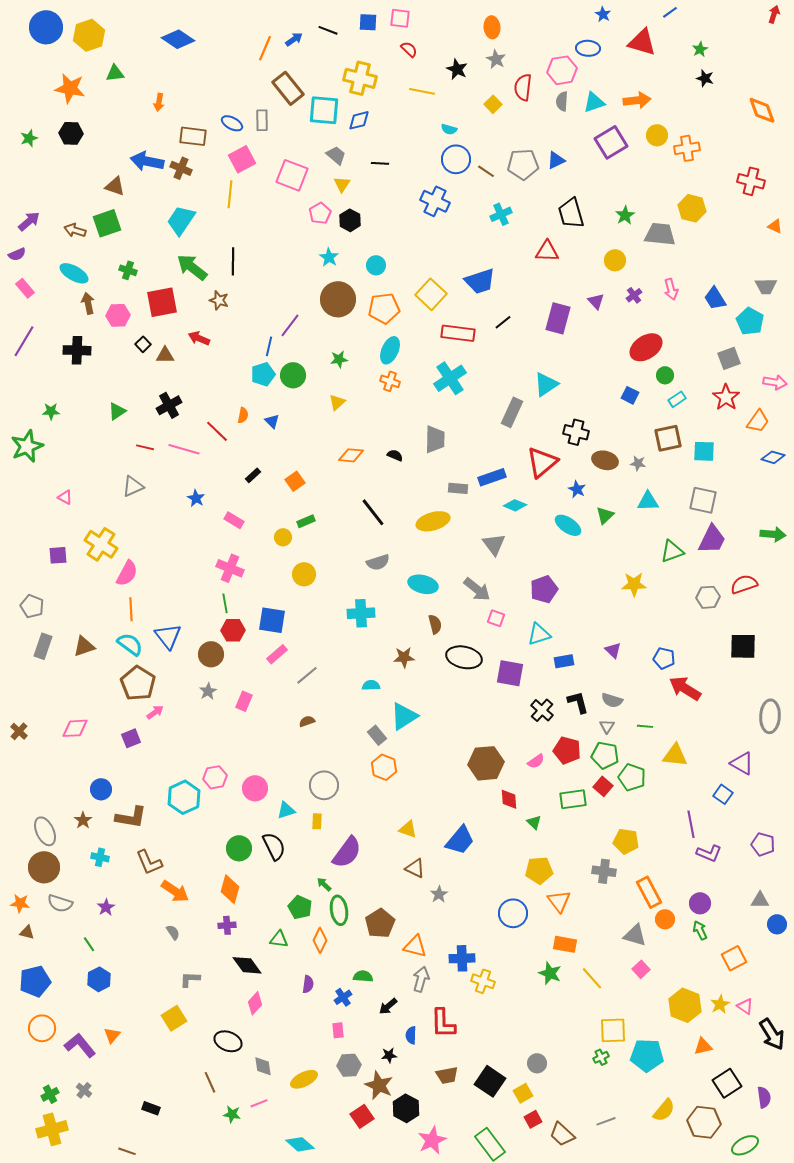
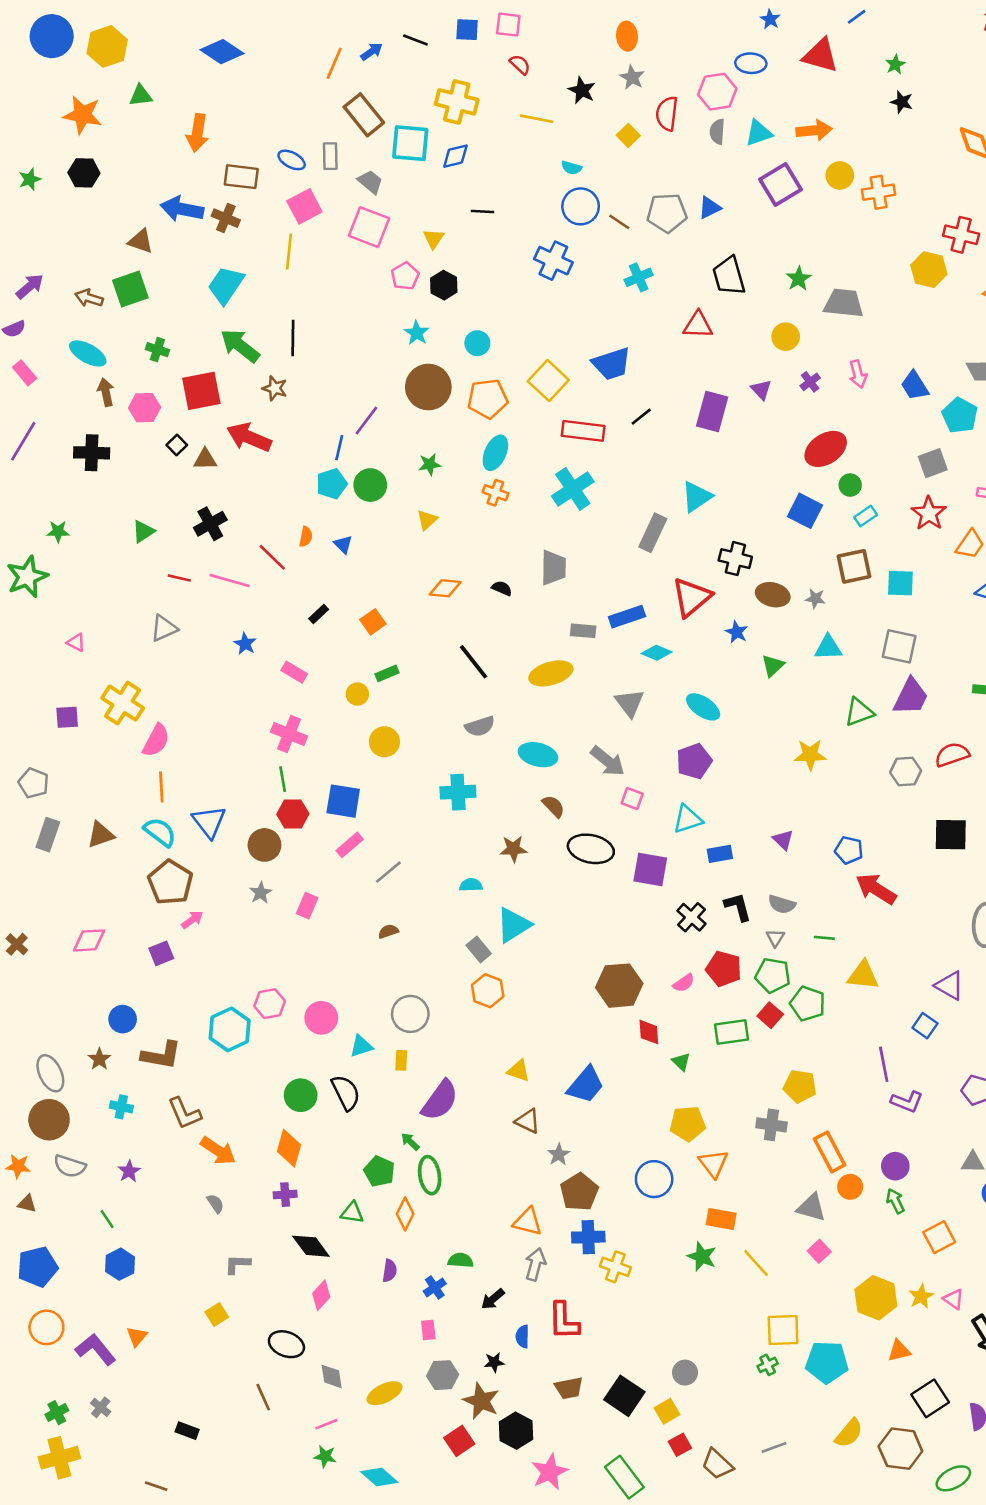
orange arrow: (159, 102) -> (197, 133), size x1.6
gray trapezoid: (336, 155) -> (370, 182), moved
yellow hexagon: (692, 208) -> (929, 270), moved
red arrow: (199, 338) -> (249, 437), size x1.6
blue square: (630, 395) -> (805, 511), size x1.5
cyan ellipse: (568, 525) -> (703, 707), moved
brown semicircle: (435, 624) -> (553, 806), turned -30
brown pentagon: (380, 923) -> (579, 1192), moved
yellow square: (174, 1018) -> (217, 1315), size x0.7
green star: (232, 1114) -> (325, 1456), moved

